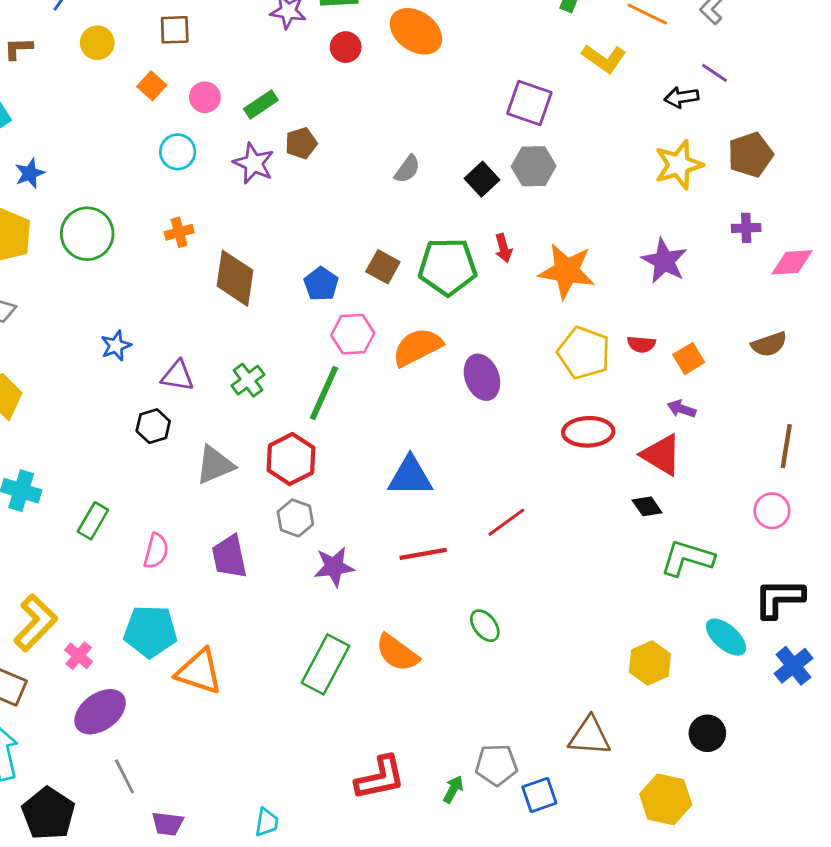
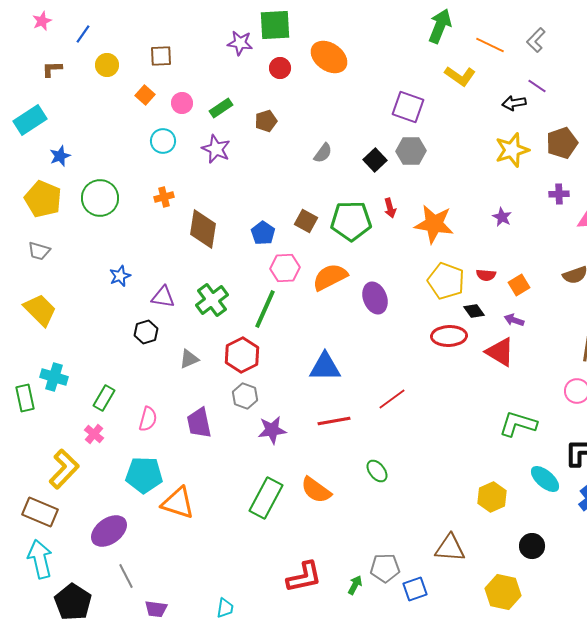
brown pentagon: (301, 143) -> (266, 121), moved
purple star: (664, 261) -> (502, 217), size x0.6
green cross: (248, 380) -> (212, 300), size x1.4
gray triangle: (215, 465) -> (189, 359), size x0.7
black diamond: (647, 506) -> (474, 311), moved
pink cross: (79, 656) -> (94, 434), moved

